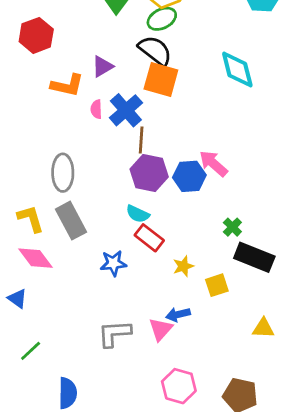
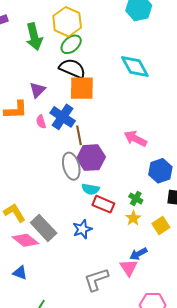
gray ellipse: (63, 173) -> (71, 166), moved
blue hexagon: (189, 176) -> (160, 171), moved
gray rectangle: (71, 221) -> (44, 228), moved
green cross: (232, 227) -> (136, 198), moved

